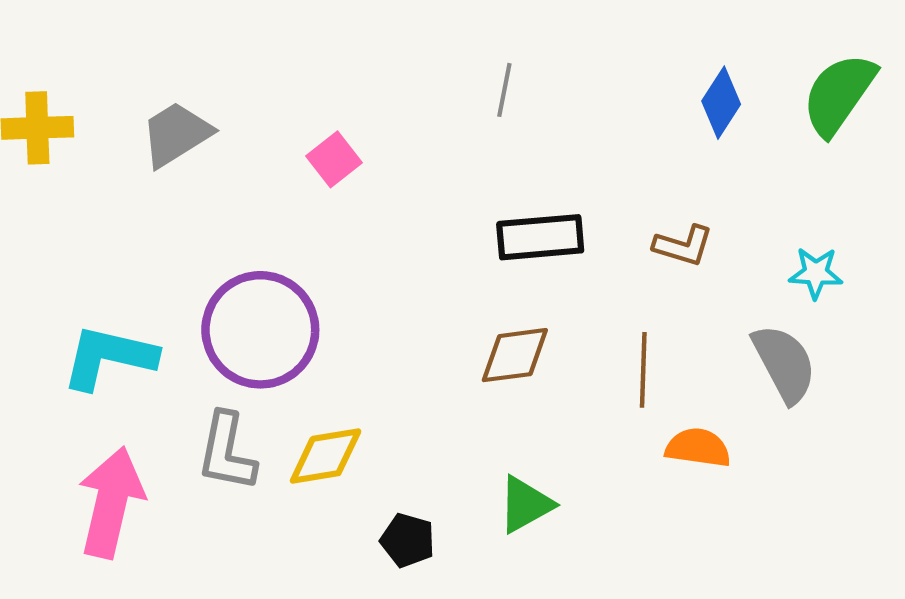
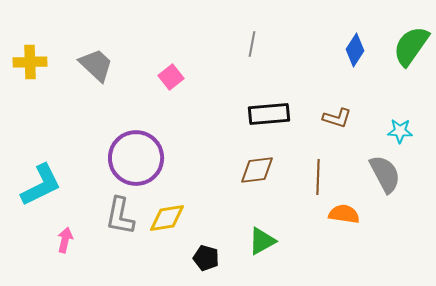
gray trapezoid: (176, 134) -> (96, 65), turned 75
cyan L-shape: (109, 357) -> (41, 185), moved, turned 141
pink arrow: (111, 502) -> (65, 240), size x0.5

